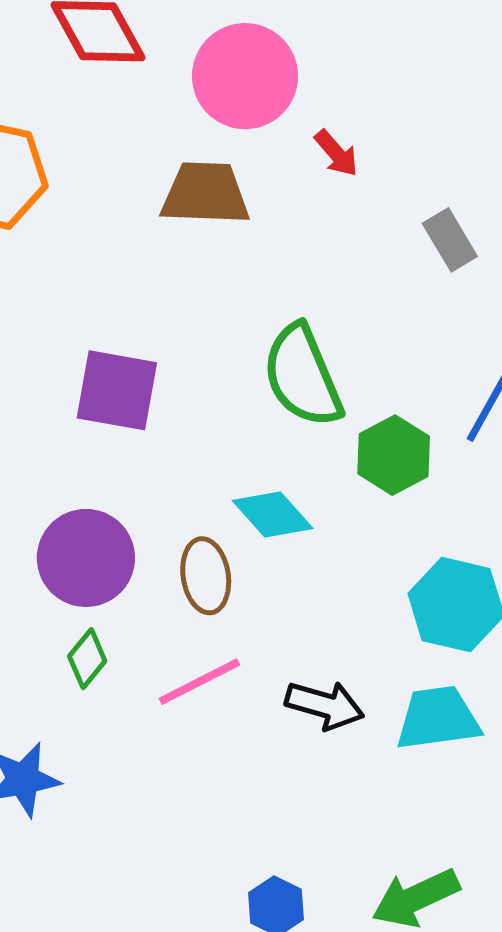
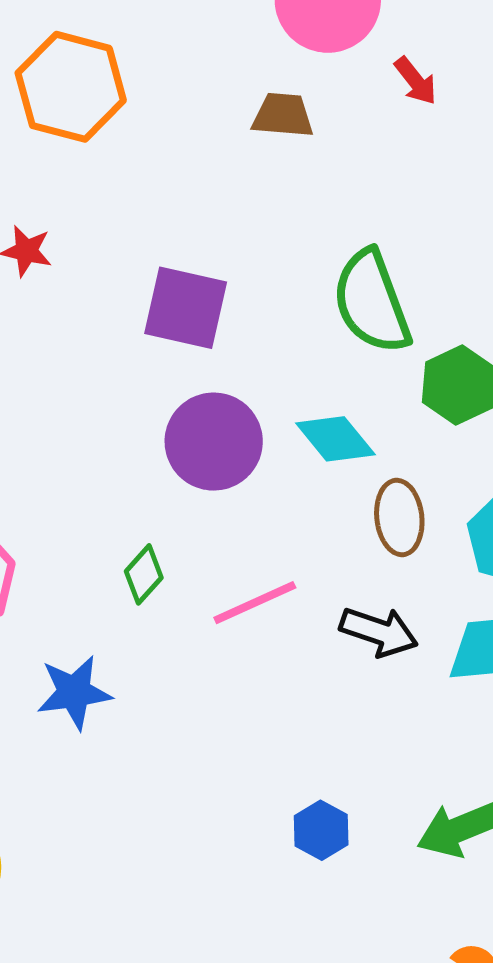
brown trapezoid: (205, 194) -> (283, 115), size x0.7
purple circle: (86, 558) -> (214, 442), moved
brown ellipse: (206, 576) -> (399, 517), moved

